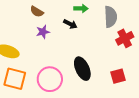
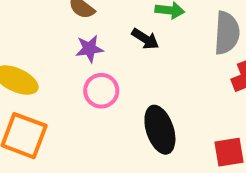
pink circle: (50, 79) -> (101, 91), moved, size x0.7

